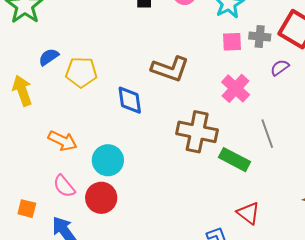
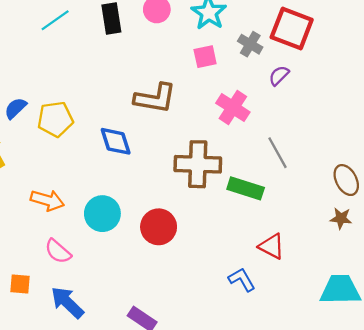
gray cross: (260, 36) -> (250, 44), turned 35
pink square: (232, 42) -> (205, 57), moved
red circle: (101, 198) -> (159, 227), moved

